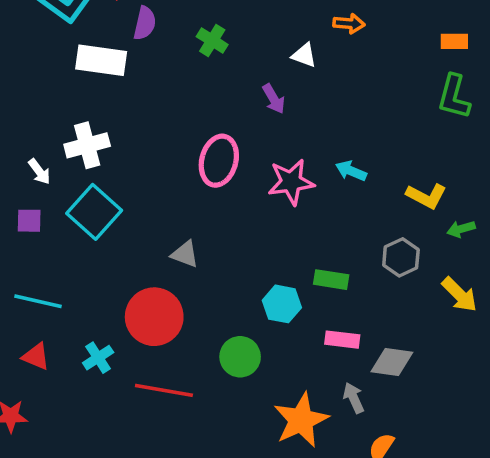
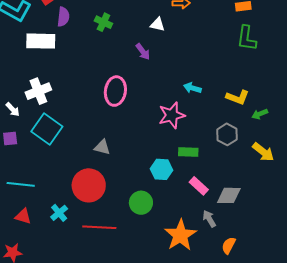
pink star: (291, 182) -> (172, 115), moved
pink rectangle: (342, 340) -> (199, 186), turned 42

